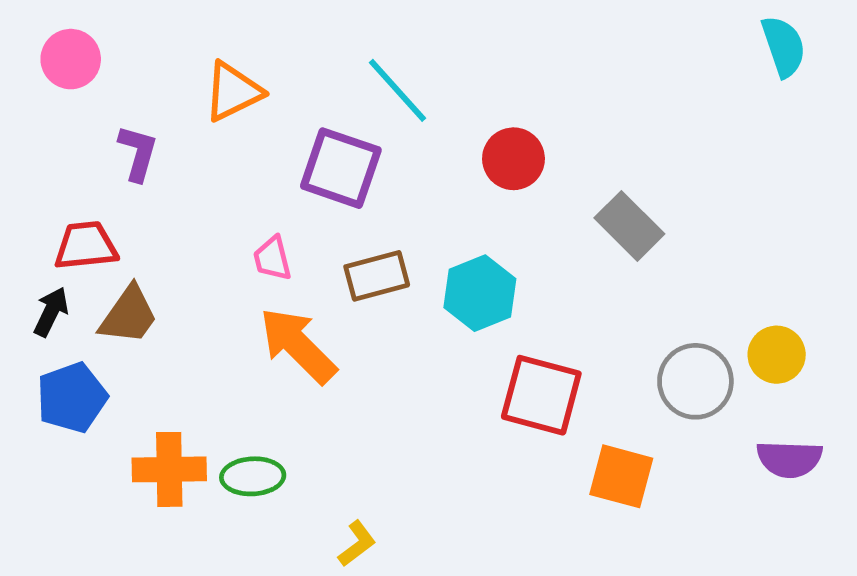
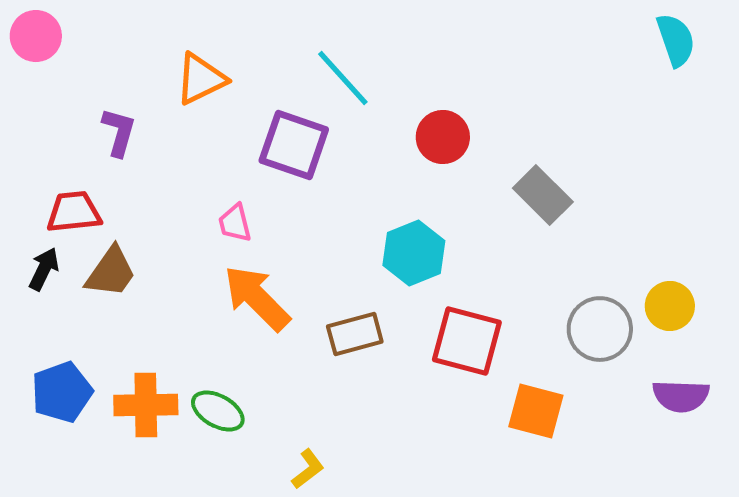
pink circle: (71, 59) -> (36, 36), moved
brown rectangle: (377, 276) -> (355, 334), moved
blue pentagon: (72, 398) -> (62, 392), moved
green ellipse: (253, 476) -> (218, 411), turned 32

